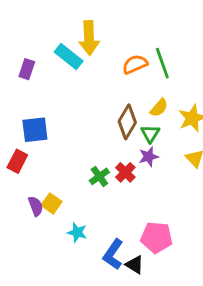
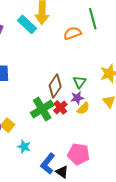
green line: (162, 63) -> (93, 19), moved
yellow semicircle: (159, 108) -> (83, 108), moved
brown diamond: (127, 122) -> (55, 86), moved
green cross: (99, 176) -> (42, 109), size x1.6

